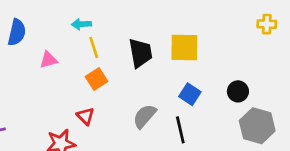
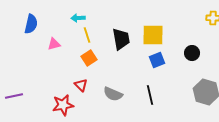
black circle: (238, 91) -> (192, 53), moved
blue square: (190, 94) -> (157, 60), moved, turned 35
gray semicircle: (145, 116) -> (113, 94), moved, turned -108

